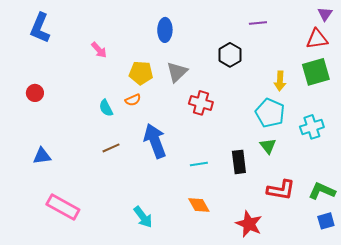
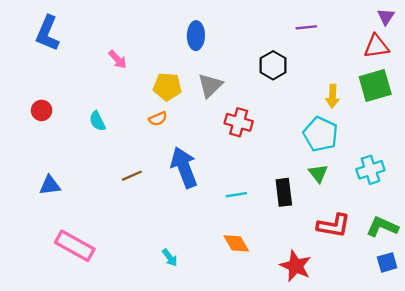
cyan semicircle: (106, 108) -> (97, 121), moved
cyan cross: (312, 127) -> (370, 170), moved
cyan arrow: (143, 217) -> (170, 258), size x0.7

